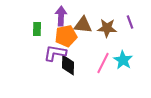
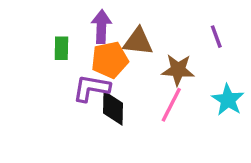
brown star: (107, 28) -> (178, 70), moved
cyan star: (123, 60) -> (228, 100), moved

